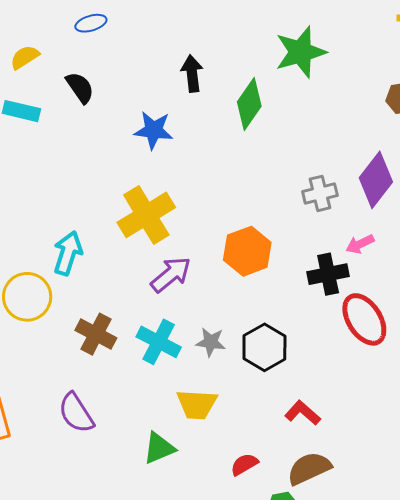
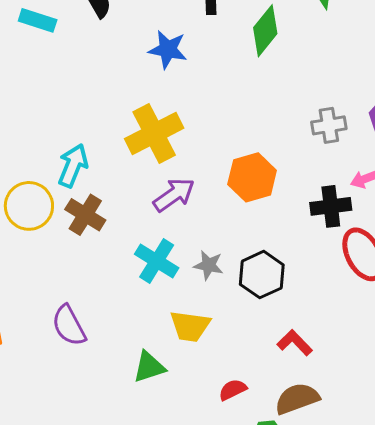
brown cross: (96, 334) -> (85, 215), moved

